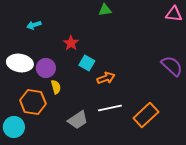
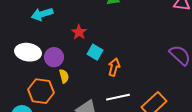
cyan arrow: (34, 25) -> (42, 14), size x1.5
orange arrow: (106, 78) -> (114, 67), turned -54

